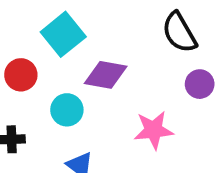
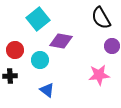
red circle: (21, 75) -> (15, 50), moved
pink star: (154, 130) -> (99, 75), moved

